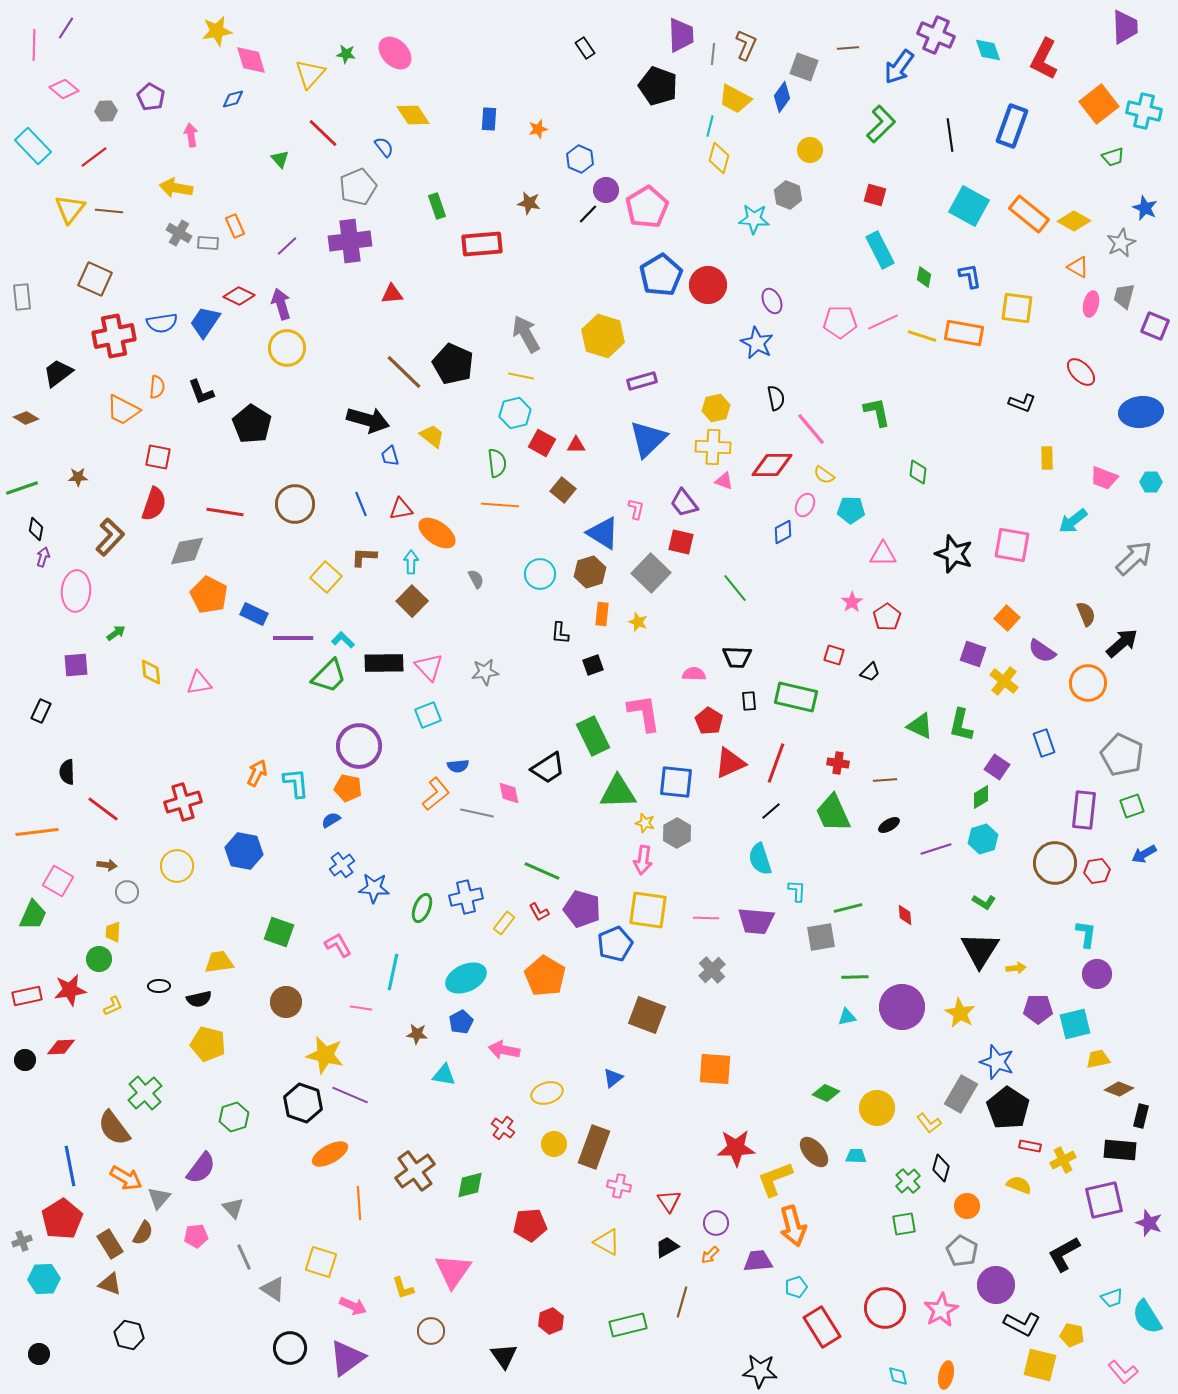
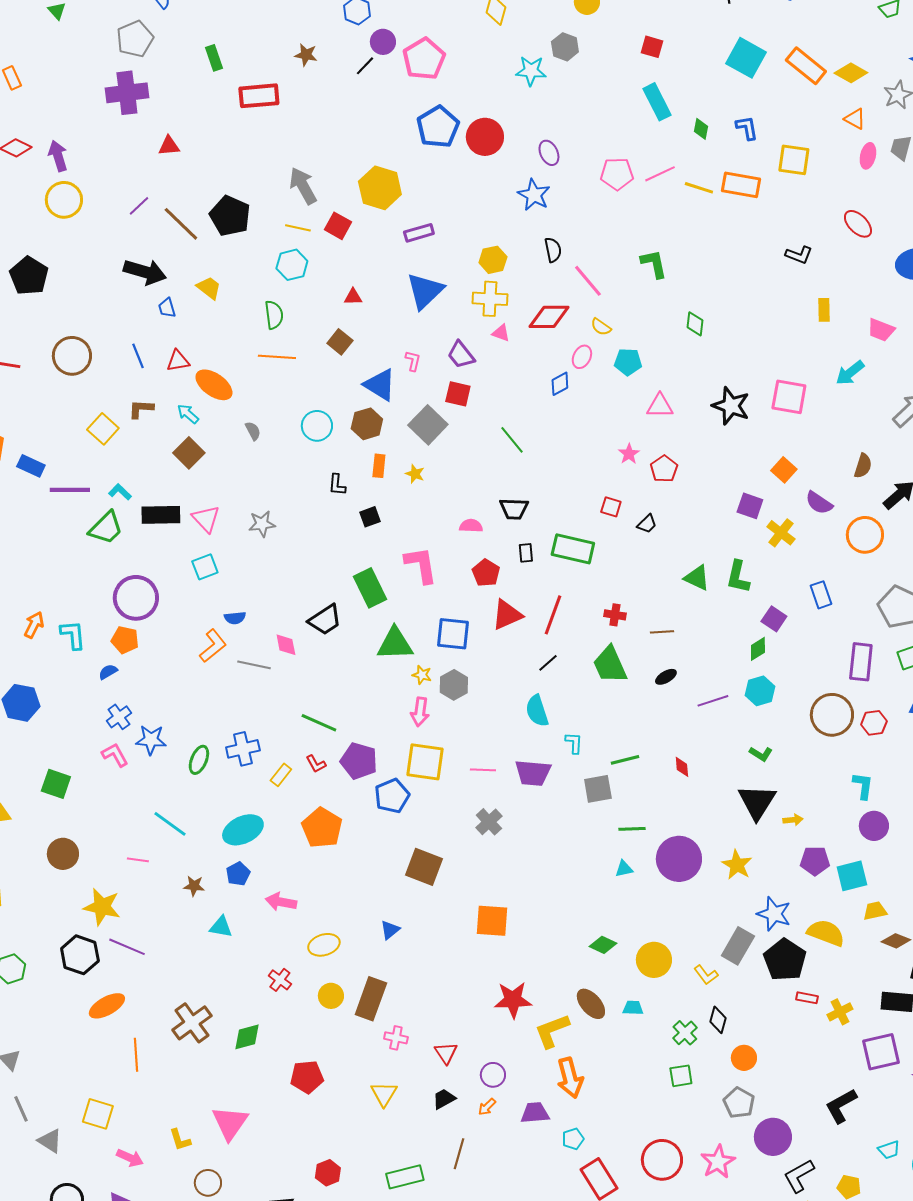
purple line: (287, 246) -> (139, 206), moved
red square: (542, 443) -> (338, 226), moved
cyan arrow: (411, 562) -> (188, 414), turned -50
brown semicircle: (1086, 614) -> (863, 466), turned 40
pink L-shape: (338, 945) -> (115, 755), moved
cyan line: (393, 972) -> (170, 824), turned -66
yellow semicircle: (1019, 1185) -> (826, 933), moved, size x1.5
yellow triangle: (607, 1242) -> (384, 1094), turned 32
black L-shape: (1022, 1324) -> (799, 1176), turned 123

